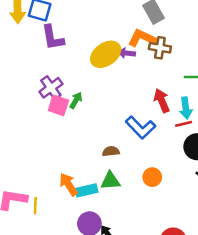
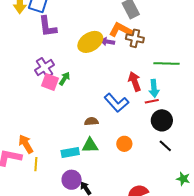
orange arrow: (68, 184) -> (26, 144), moved
yellow line: (35, 206) -> (36, 164), moved

